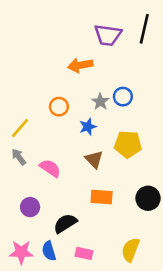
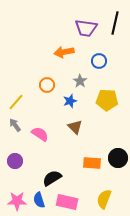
blue circle: (123, 97) -> (99, 61), moved
yellow pentagon: (128, 144) -> (107, 100), moved
orange rectangle: (102, 197) -> (92, 163), moved
purple circle: (30, 207) -> (15, 161), moved
pink rectangle: (84, 253) -> (67, 202), size x1.5

